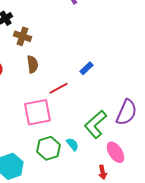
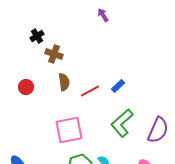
red line: (58, 88) -> (90, 91), moved
green L-shape: (96, 124) -> (122, 123), moved

